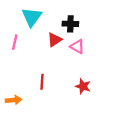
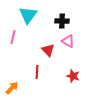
red triangle: (55, 40) -> (48, 50), moved, turned -40
orange arrow: (14, 100) -> (12, 88), turned -40

